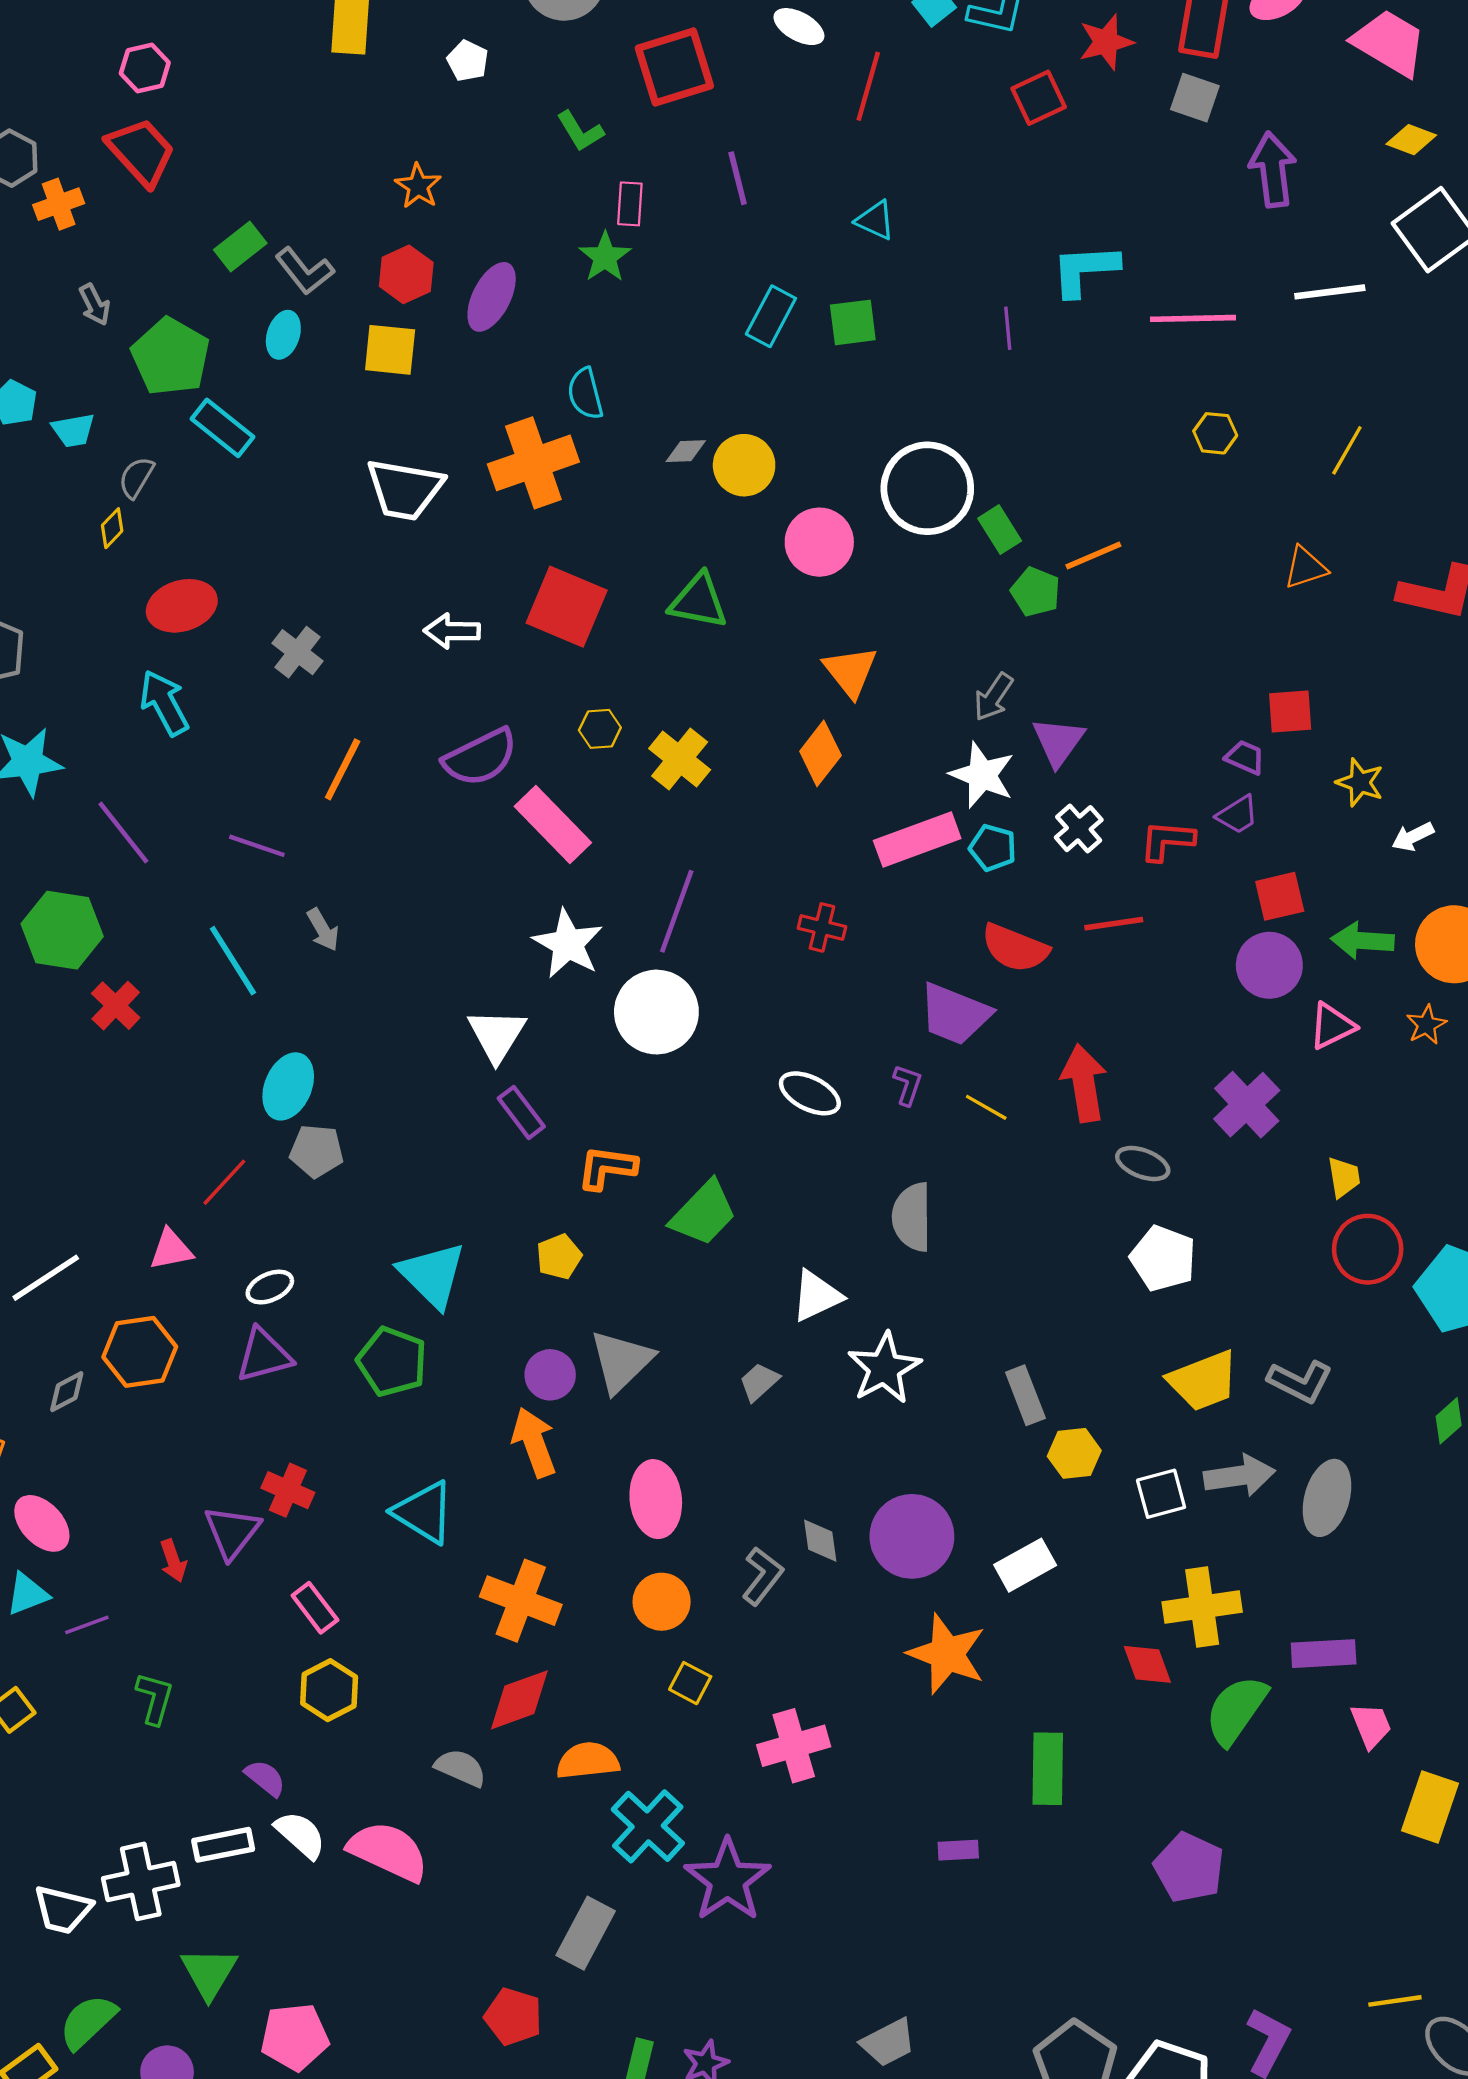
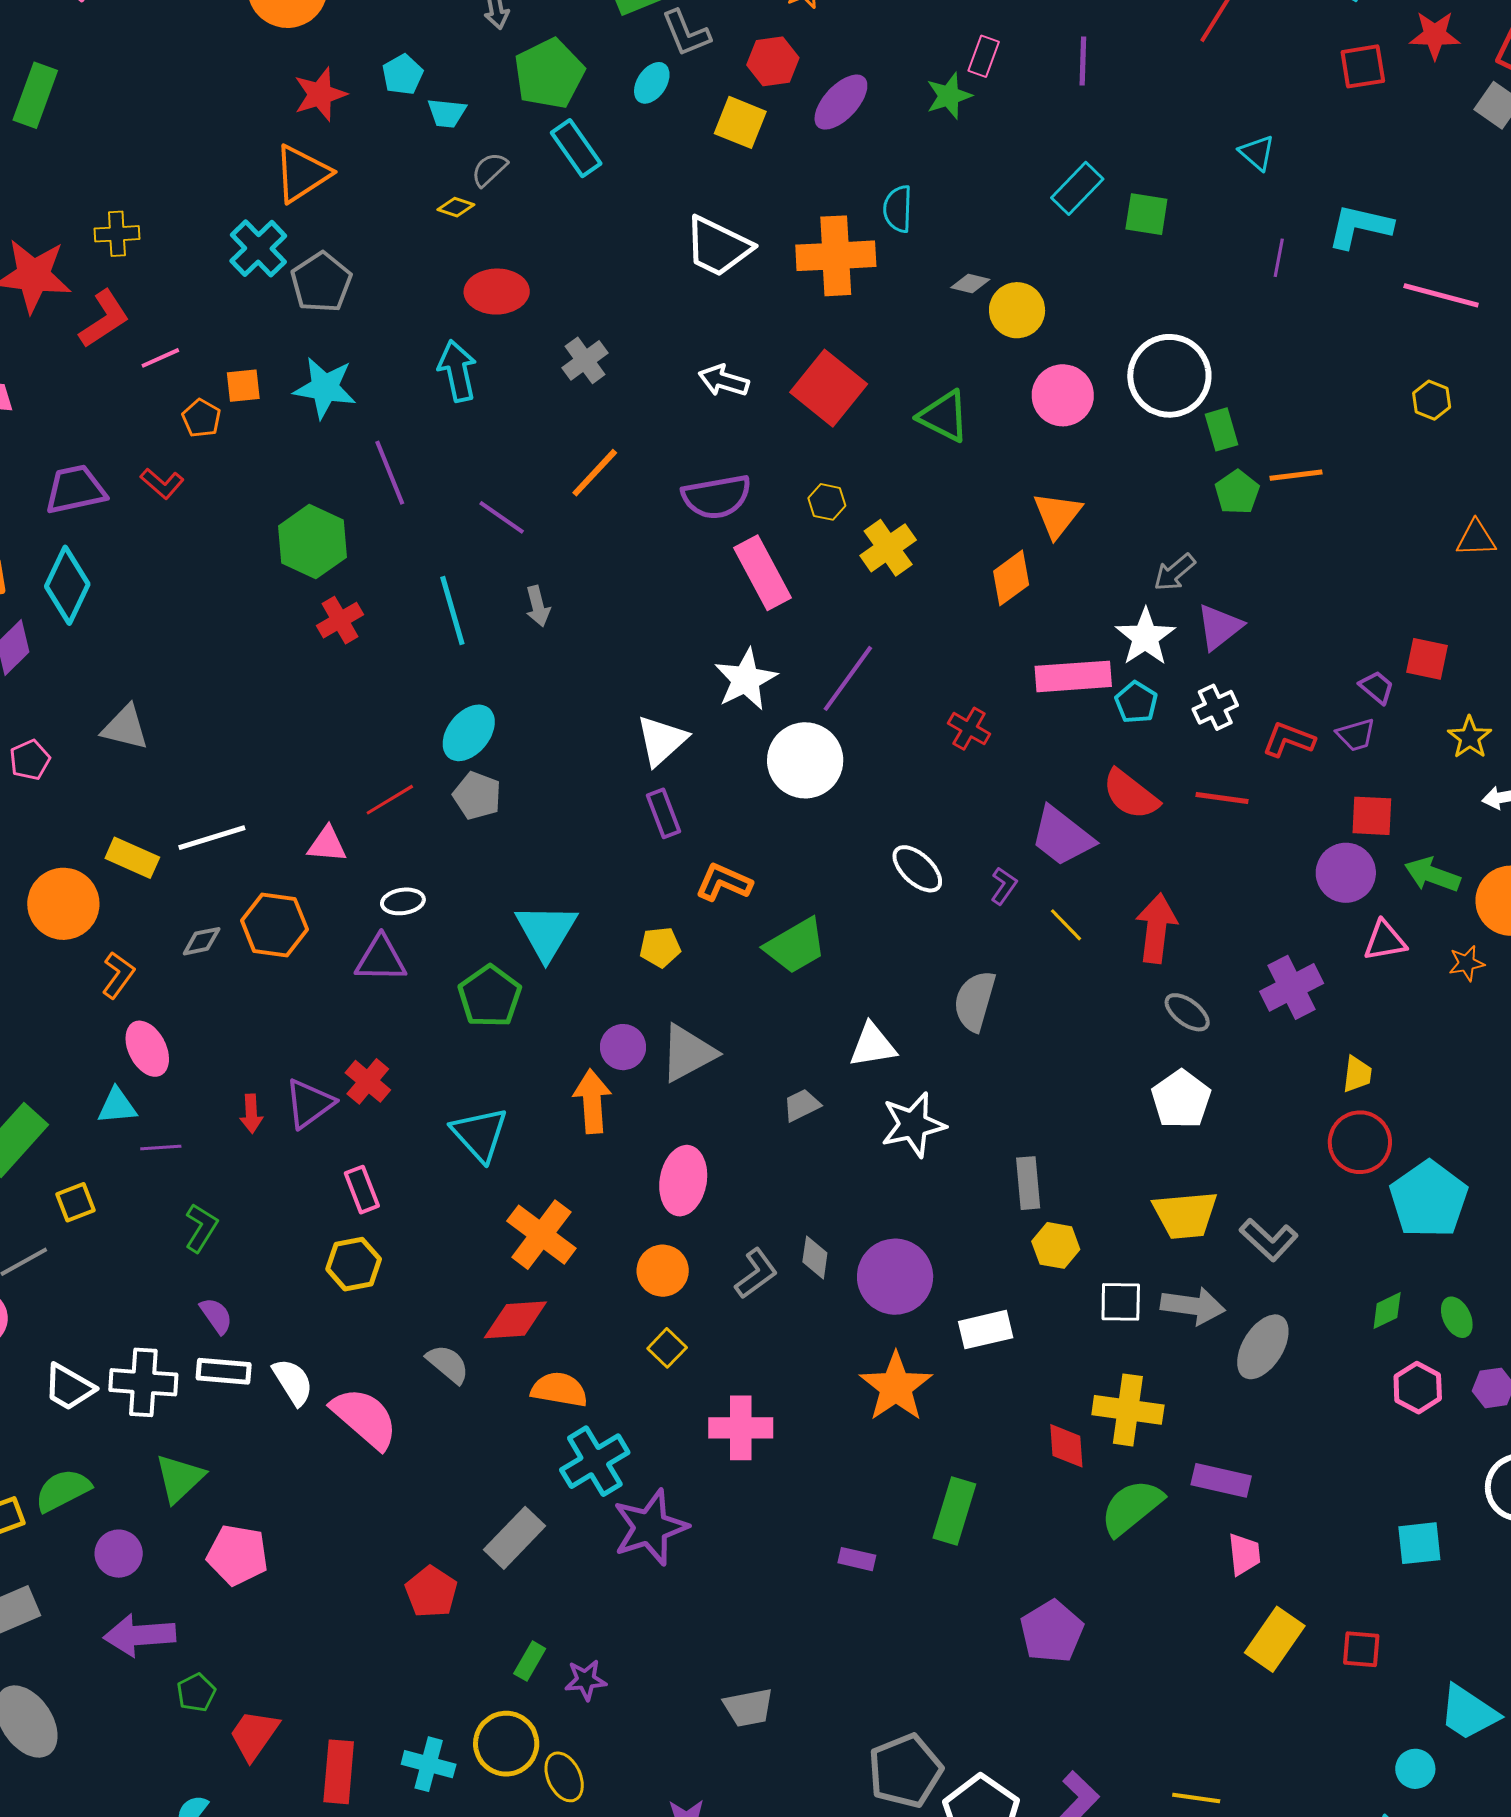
cyan triangle: (875, 220) -> (1257, 153), moved
yellow diamond: (112, 528) -> (456, 207), turned 48
purple semicircle: (265, 1778) -> (216, 1316), moved

